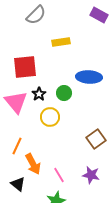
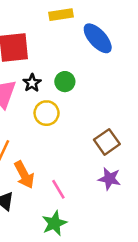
blue ellipse: (89, 77) -> (98, 38), moved, turned 45
purple star: (91, 175) -> (109, 179), moved

